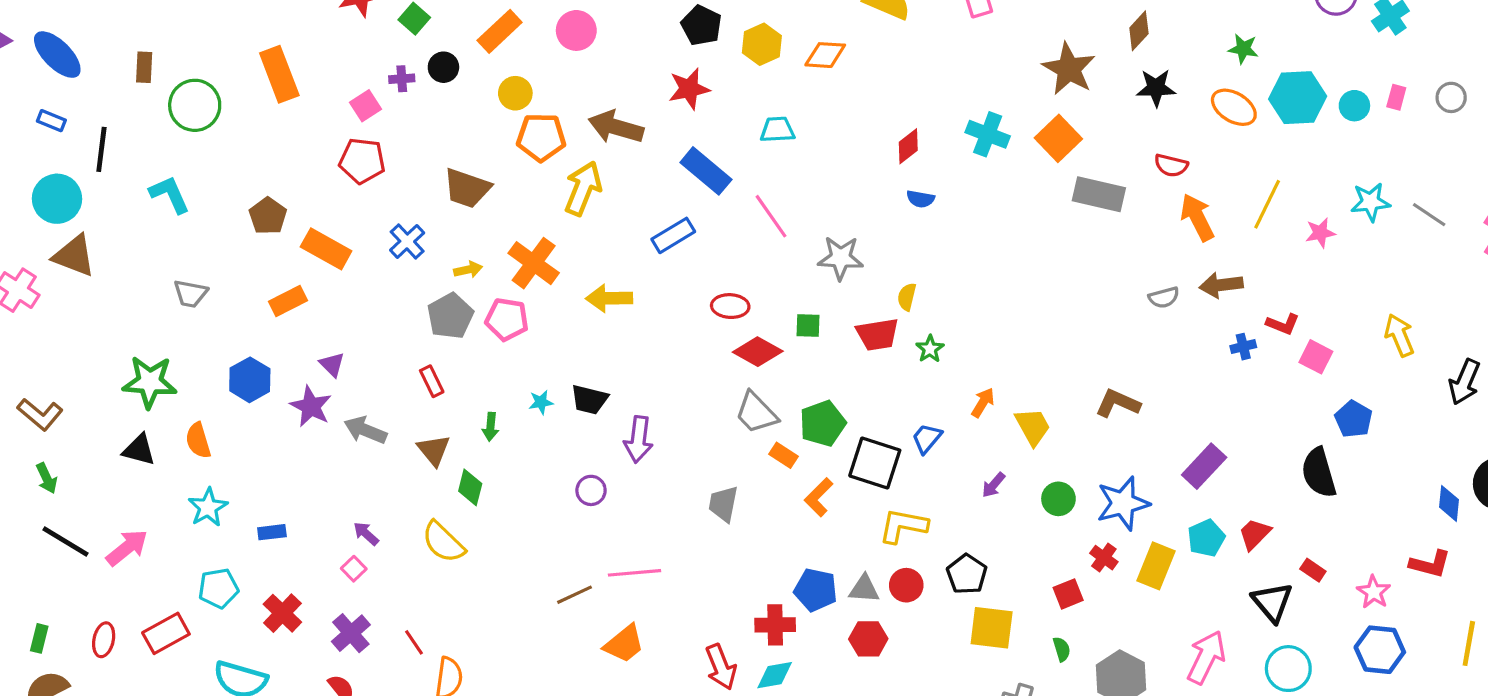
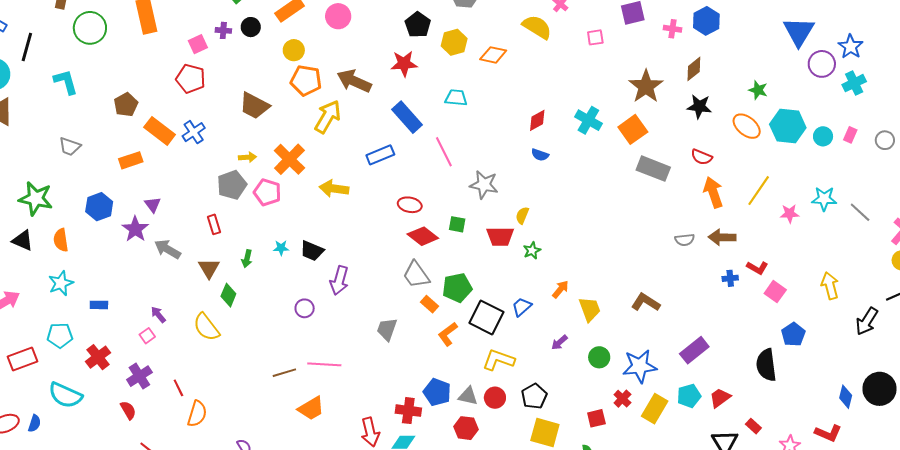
blue cross: (407, 241) -> (194, 132), moved

